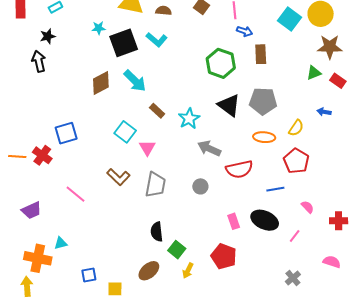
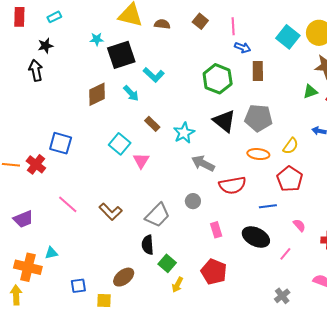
cyan L-shape: (157, 40) -> (154, 75), moved
cyan arrow: (135, 81) -> (131, 93), size x0.7
blue square: (66, 133) -> (61, 143), turned 30
brown L-shape: (118, 177) -> (111, 212), moved
gray trapezoid: (155, 185) -> (158, 215), moved, turned 32
pink rectangle: (234, 221) -> (216, 230), moved
brown ellipse: (149, 271) -> (124, 277), moved

